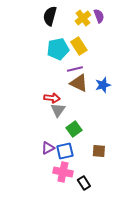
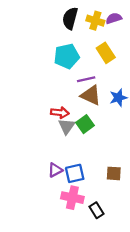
black semicircle: (50, 16) -> (70, 18), moved
purple semicircle: (99, 16) -> (114, 18), turned -88
yellow cross: (83, 18) -> (95, 21), turned -35
yellow rectangle: (79, 46) -> (106, 53), moved
green square: (74, 129) -> (85, 124), moved

